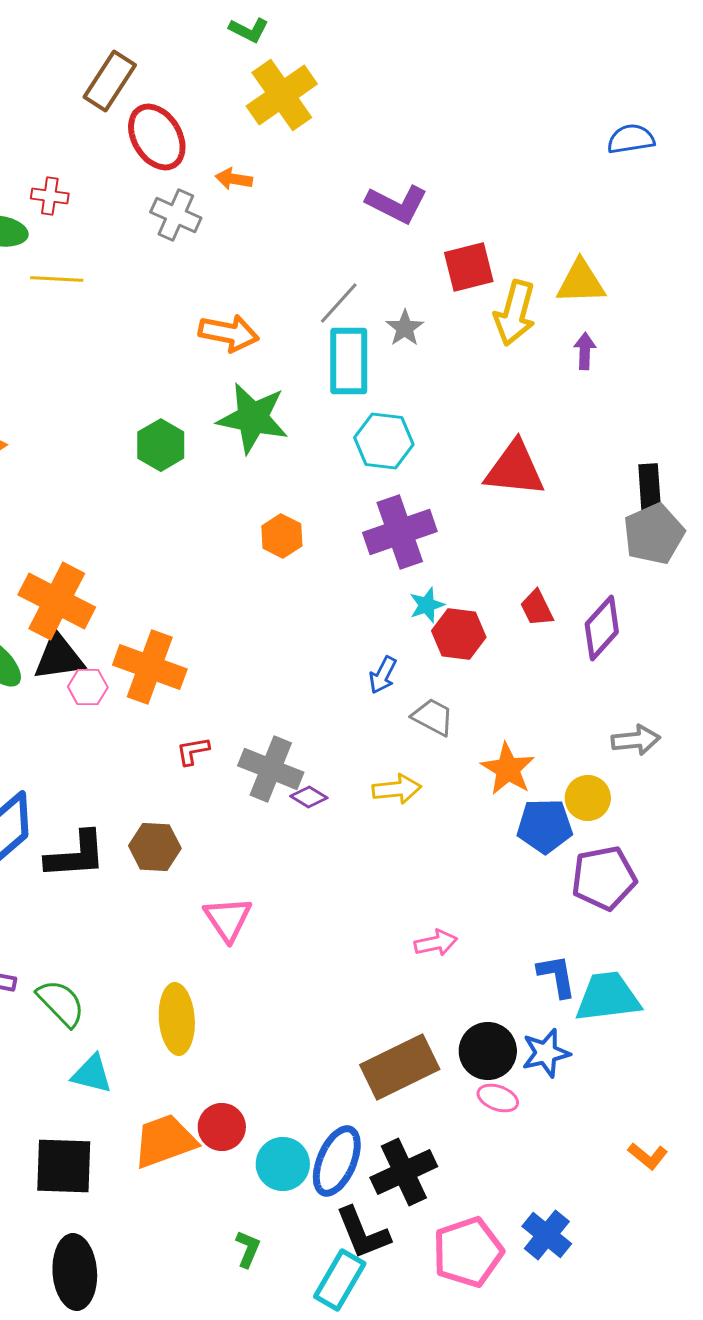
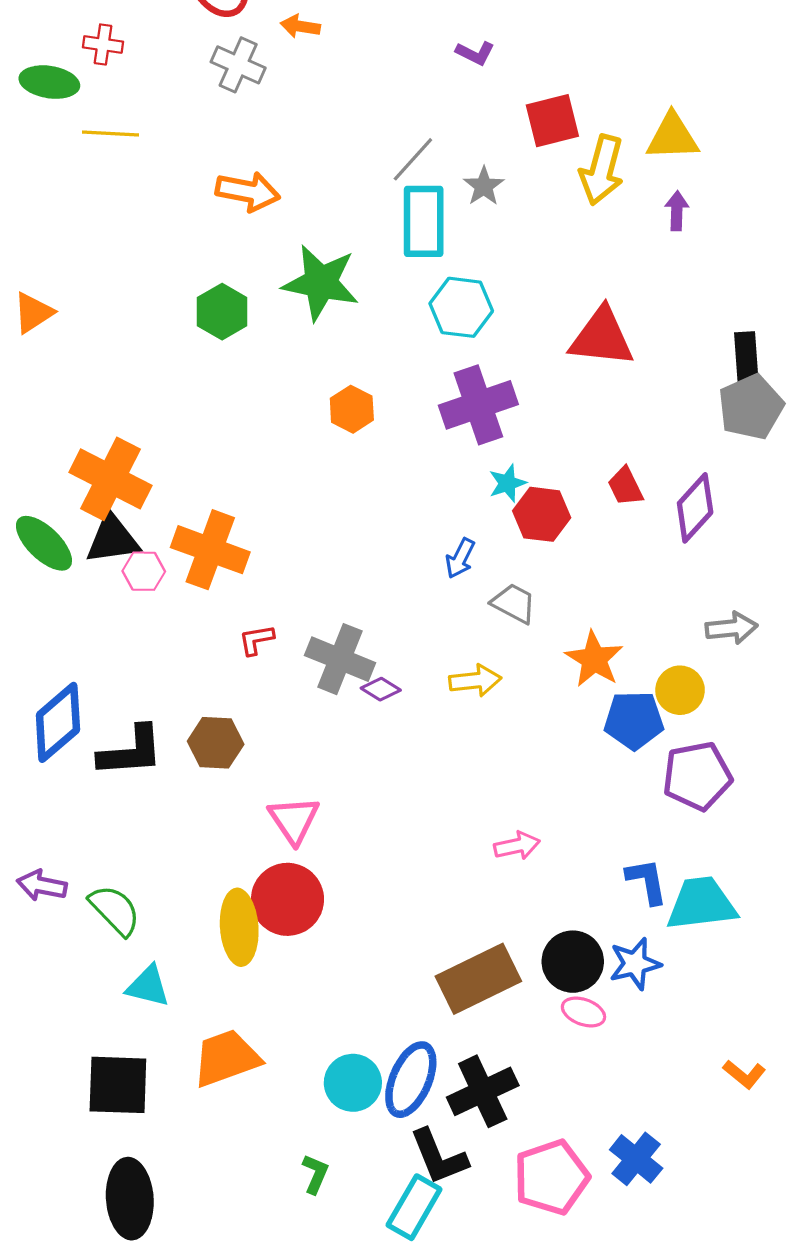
purple L-shape: (397, 204) -> (475, 53), size x0.6
orange arrow: (229, 333) -> (248, 191), moved
red circle: (222, 1127) -> (287, 899), moved, size x1.4

